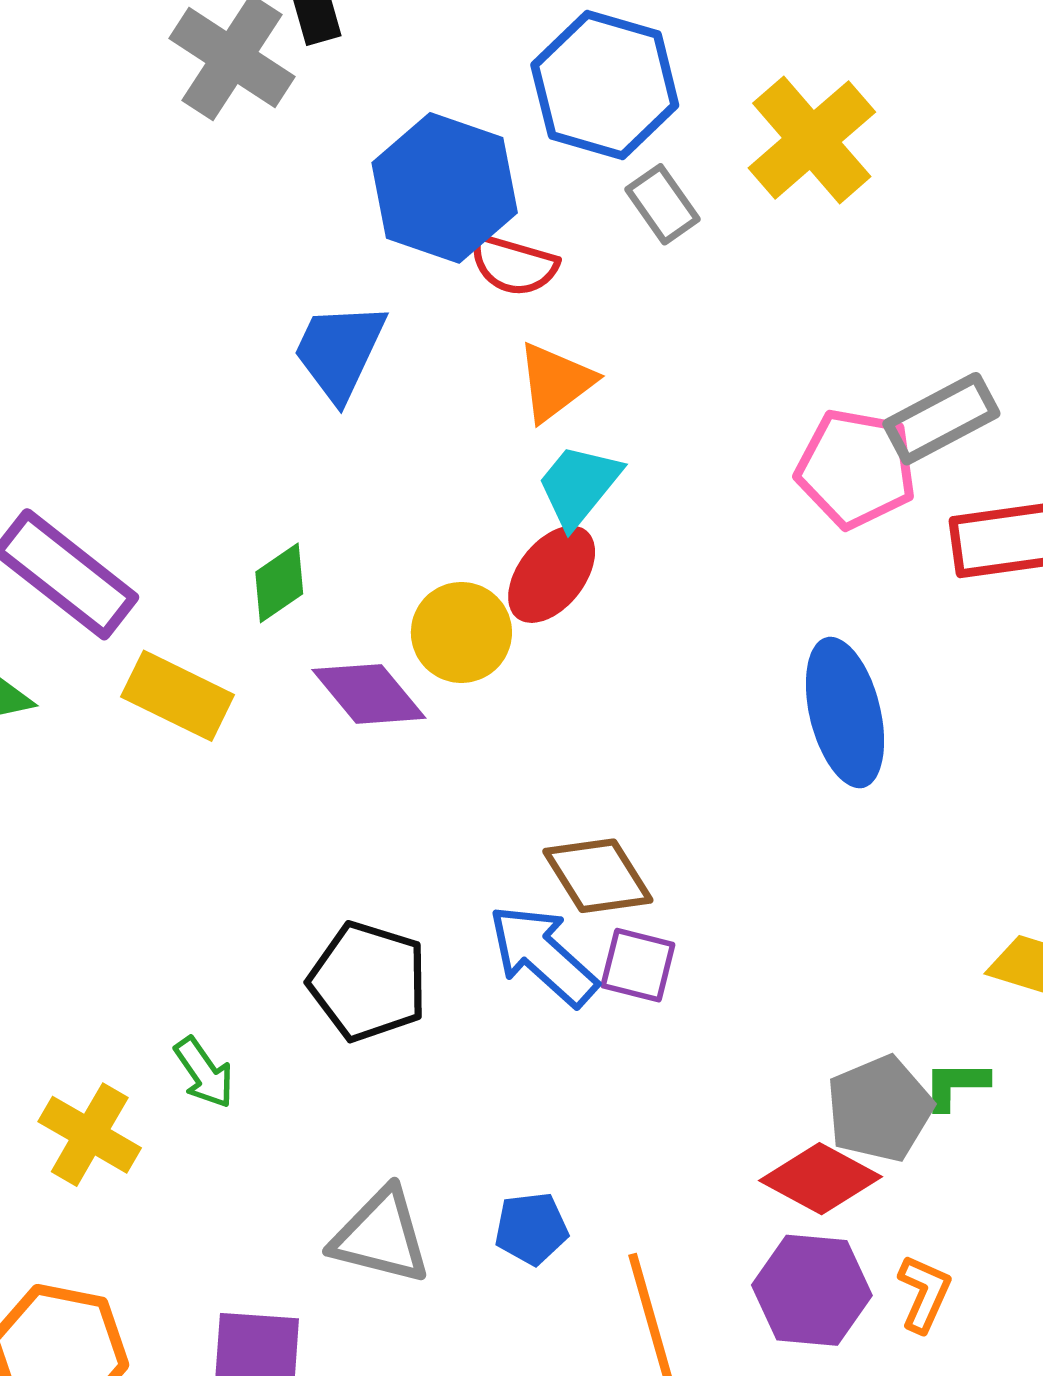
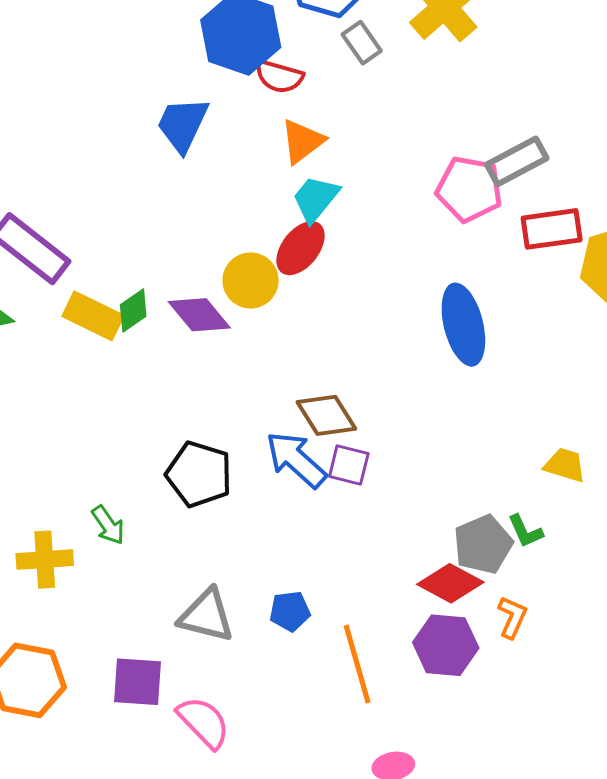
green diamond: (279, 583) -> (133, 310), moved
green L-shape: (956, 1085) -> (525, 531), turned -114
yellow cross: (90, 1135) -> (45, 560), turned -34
orange L-shape: (924, 1293) -> (512, 617), moved

